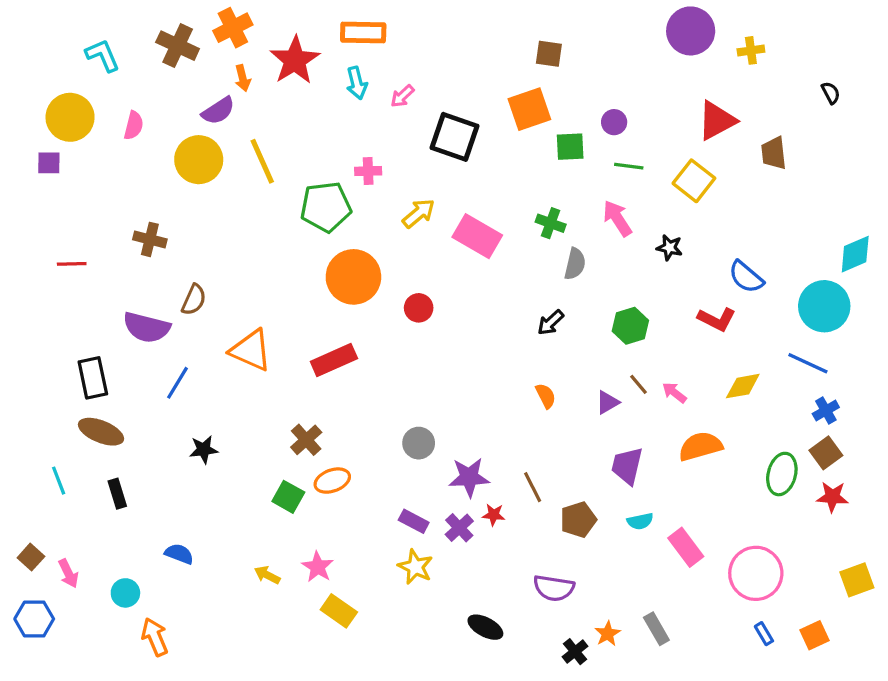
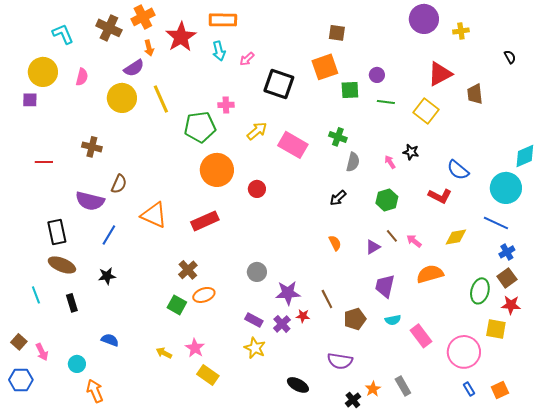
pink arrow: (617, 218) -> (390, 162), moved, size x0.6
black star: (204, 450) -> (107, 276), moved
yellow square: (857, 580) -> (496, 329), moved, turned 30

